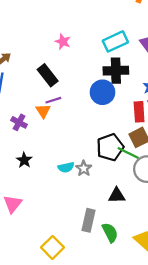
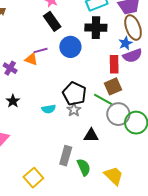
black rectangle: (48, 75) -> (52, 21), moved
blue circle: (102, 92) -> (70, 47), moved
orange triangle: (43, 111) -> (31, 59), turned -40
black pentagon: (110, 147) -> (74, 94), moved, turned -30
gray star: (84, 168) -> (74, 110), moved

